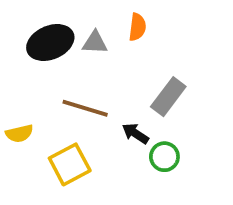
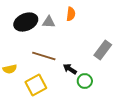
gray rectangle: (168, 97) -> (103, 50), moved

